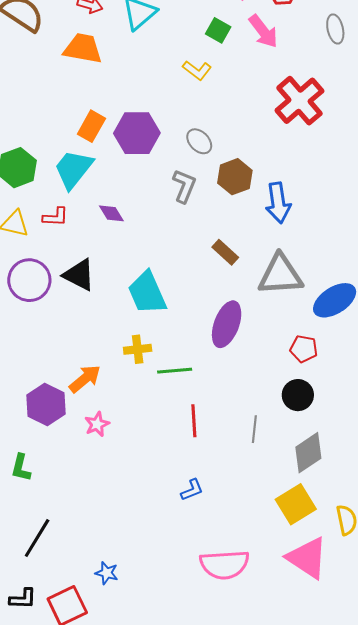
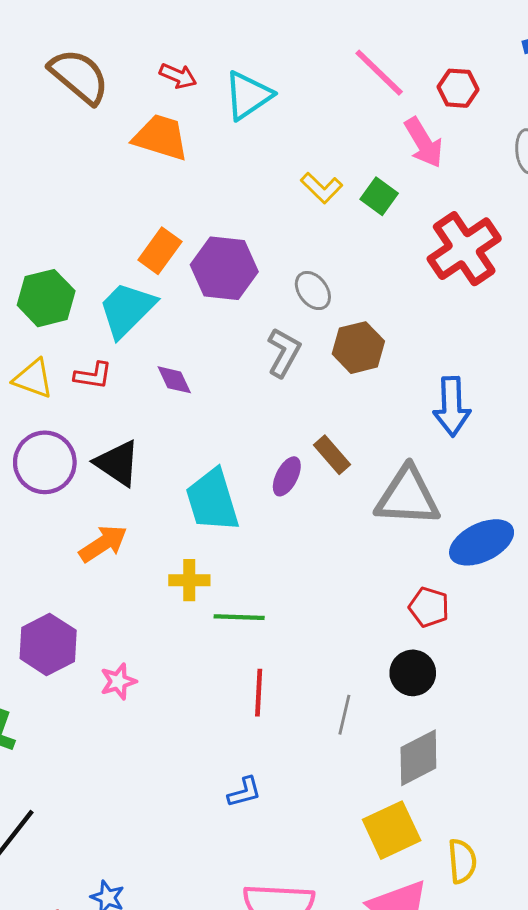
green square: (218, 30) -> (379, 196), moved
blue arrow: (278, 203) -> (452, 406), moved
purple ellipse: (227, 324) -> (287, 476), moved, size x0.6
orange arrow: (85, 379) -> (103, 544), moved

